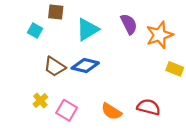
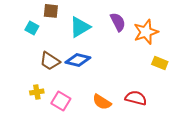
yellow cross: (40, 100) -> (37, 92), turned 32

